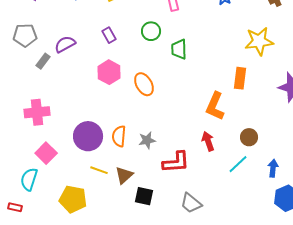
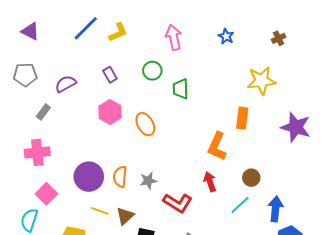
gray rectangle: (43, 61) -> (43, 112), moved
red L-shape: (176, 162) -> (178, 203), turned 36
blue arrow: (273, 168) -> (275, 209), size x1.4

